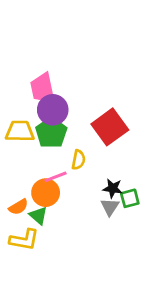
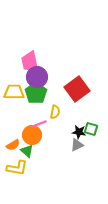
green square: (130, 198) -> (91, 129), moved, turned 32
gray triangle: (110, 207) -> (77, 145), turned 32

